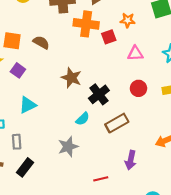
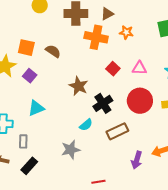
orange star: (128, 20) -> (126, 32), moved
red square: (109, 37) -> (113, 69), moved, turned -32
red circle: (138, 88) -> (140, 101), size x1.6
purple arrow: (131, 160) -> (137, 160), moved

